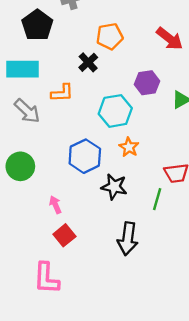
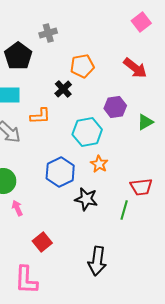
pink arrow: (55, 205) -> (17, 208), moved
black arrow: (128, 239) -> (97, 261), moved

